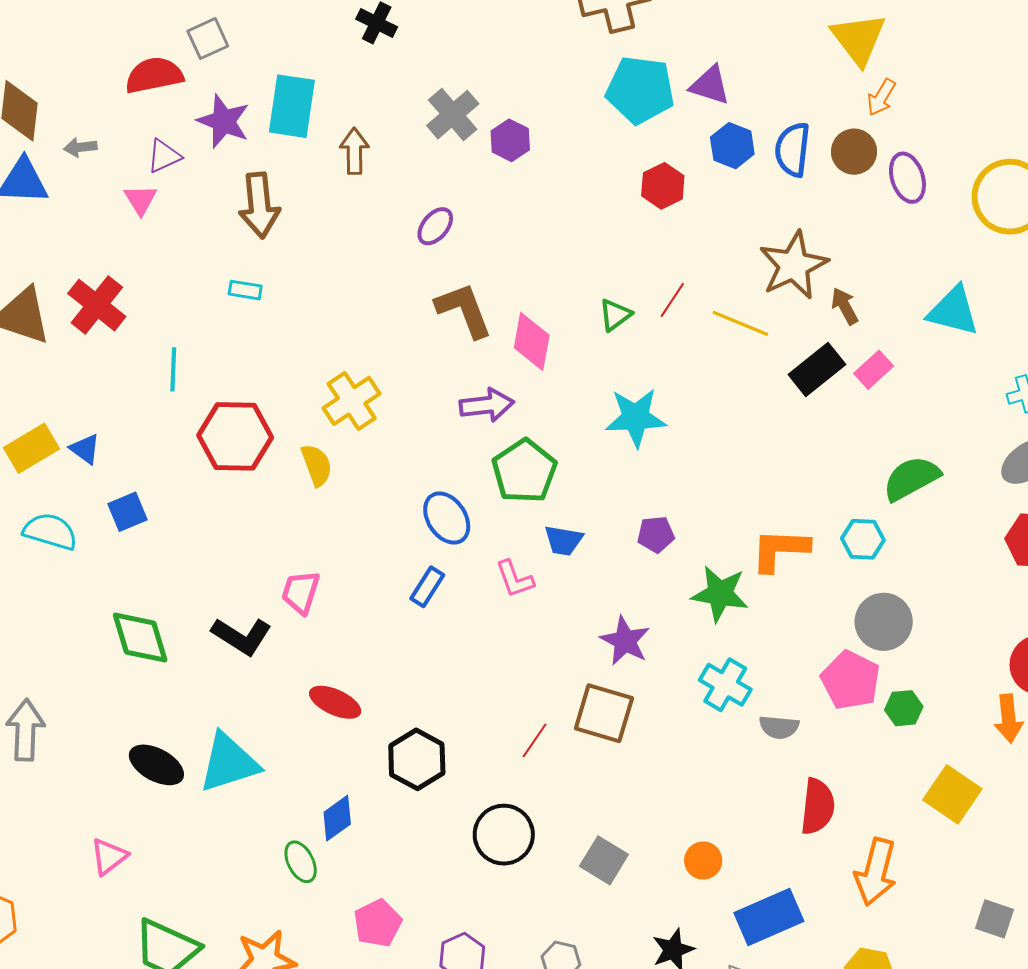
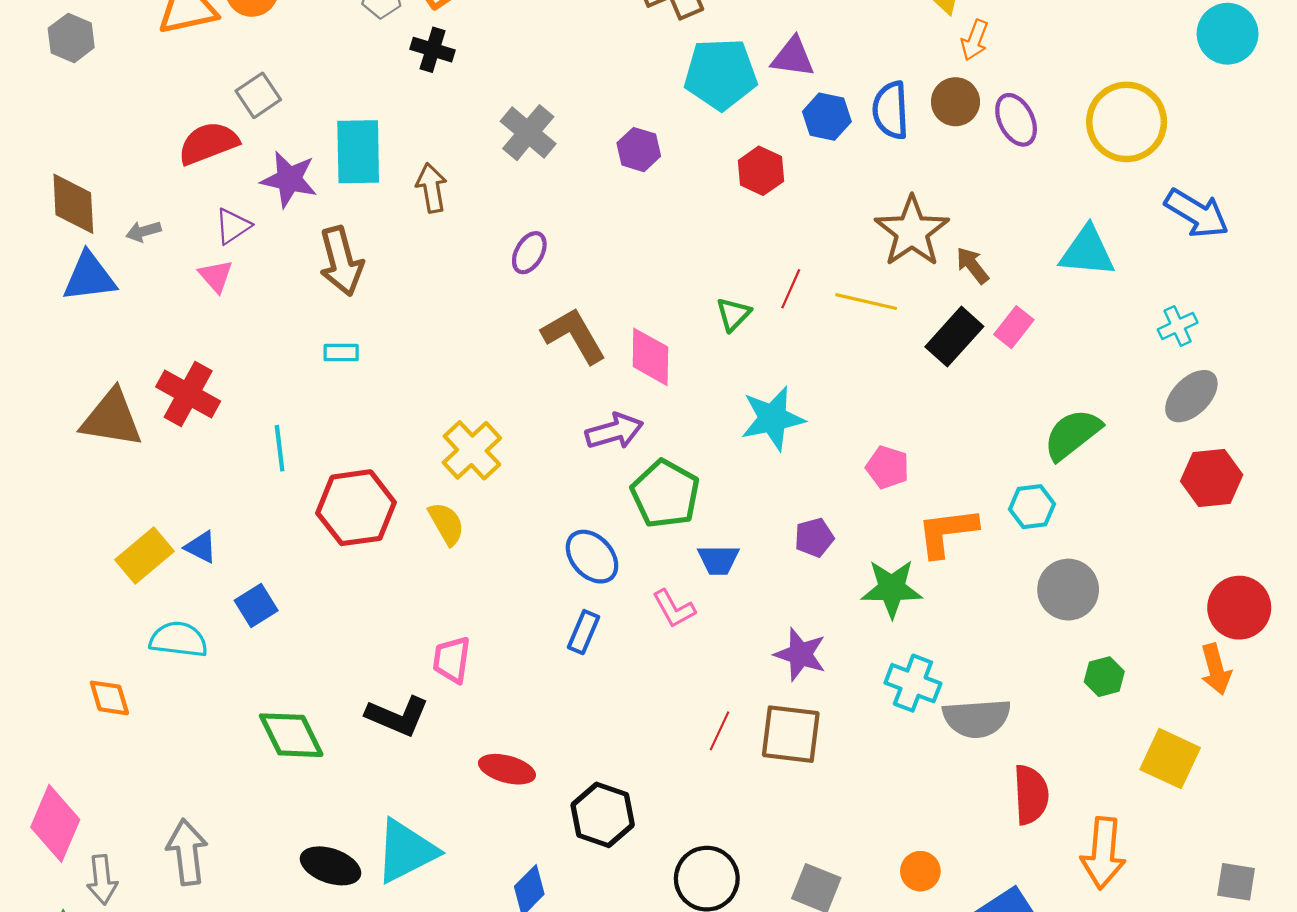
purple hexagon: (510, 140) -> (639, 150), moved
pink pentagon: (851, 680) -> (887, 467), moved, size x0.7
gray semicircle: (779, 727) -> (977, 718), size x1.6
red line: (535, 740) -> (720, 731), moved

